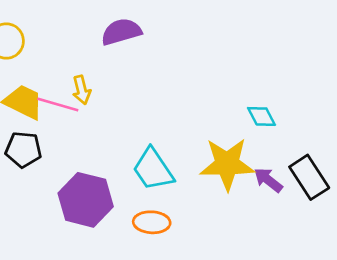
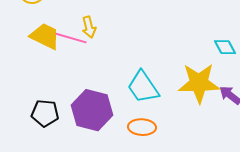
black pentagon: (23, 150) -> (45, 113), moved

